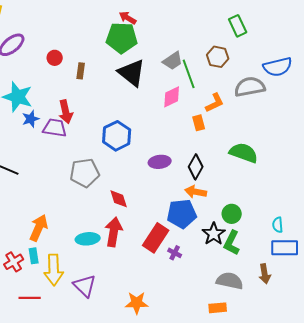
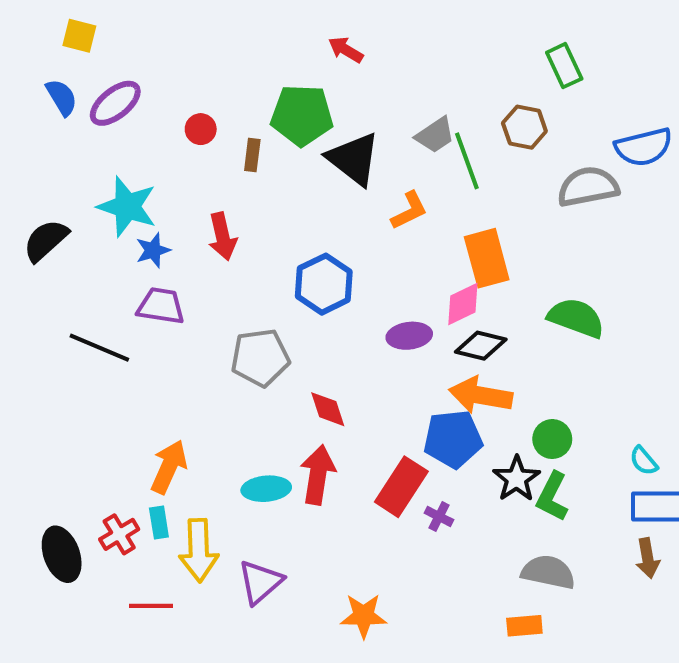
green pentagon: (122, 38) -> (302, 115), moved
pink diamond: (172, 97) -> (463, 304), moved
orange L-shape: (215, 103) -> (409, 211), moved
orange rectangle: (199, 123) -> (487, 258), size x1.8
purple trapezoid: (55, 128) -> (161, 306), moved
black diamond: (196, 167) -> (481, 346), turned 75
orange arrow: (196, 192) -> (481, 395), size x1.4
cyan semicircle: (278, 225) -> (644, 461), turned -35
brown arrow: (265, 274) -> (648, 558), moved
purple triangle: (85, 286) -> (260, 582), turned 35

